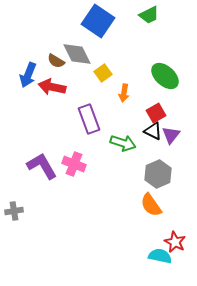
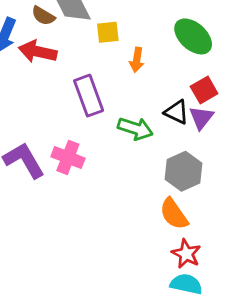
yellow square: (103, 73) -> (108, 32), turned 30
red square: (156, 113) -> (204, 90), moved
red star: (175, 242) -> (186, 254), moved

